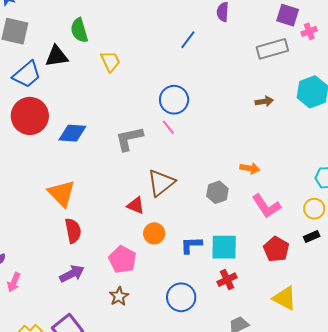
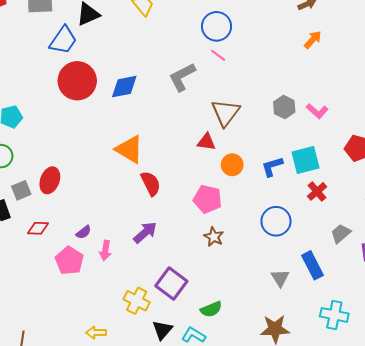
orange arrow: (250, 168) -> (313, 40), moved, turned -42
pink L-shape: (266, 206) -> (317, 111), moved, size x0.7
purple arrow: (72, 274) -> (145, 232), moved

